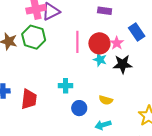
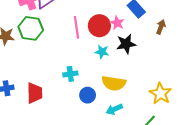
cyan star: (100, 60) -> (102, 52), moved
yellow semicircle: (106, 100) -> (114, 83), size x1.6

